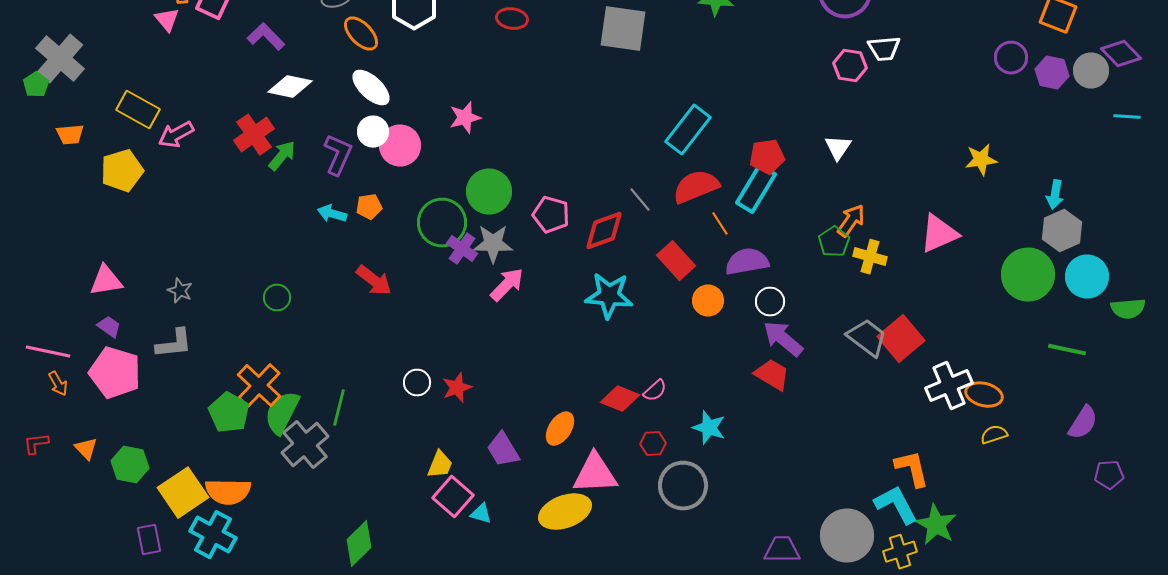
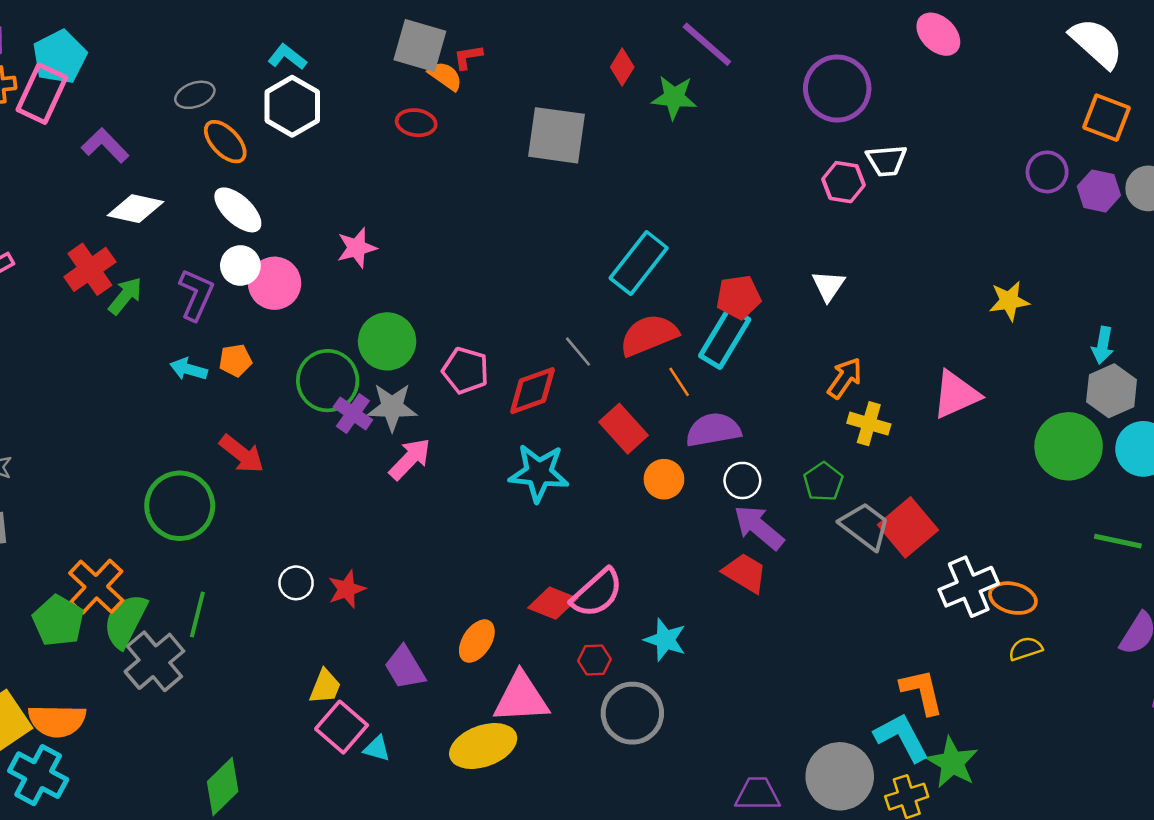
green pentagon: (834, 242) -> (823, 482), moved
green circle: (277, 298) -> (180, 506), moved, size x2.0
pink semicircle: (655, 391) -> (597, 593), size x1.8

